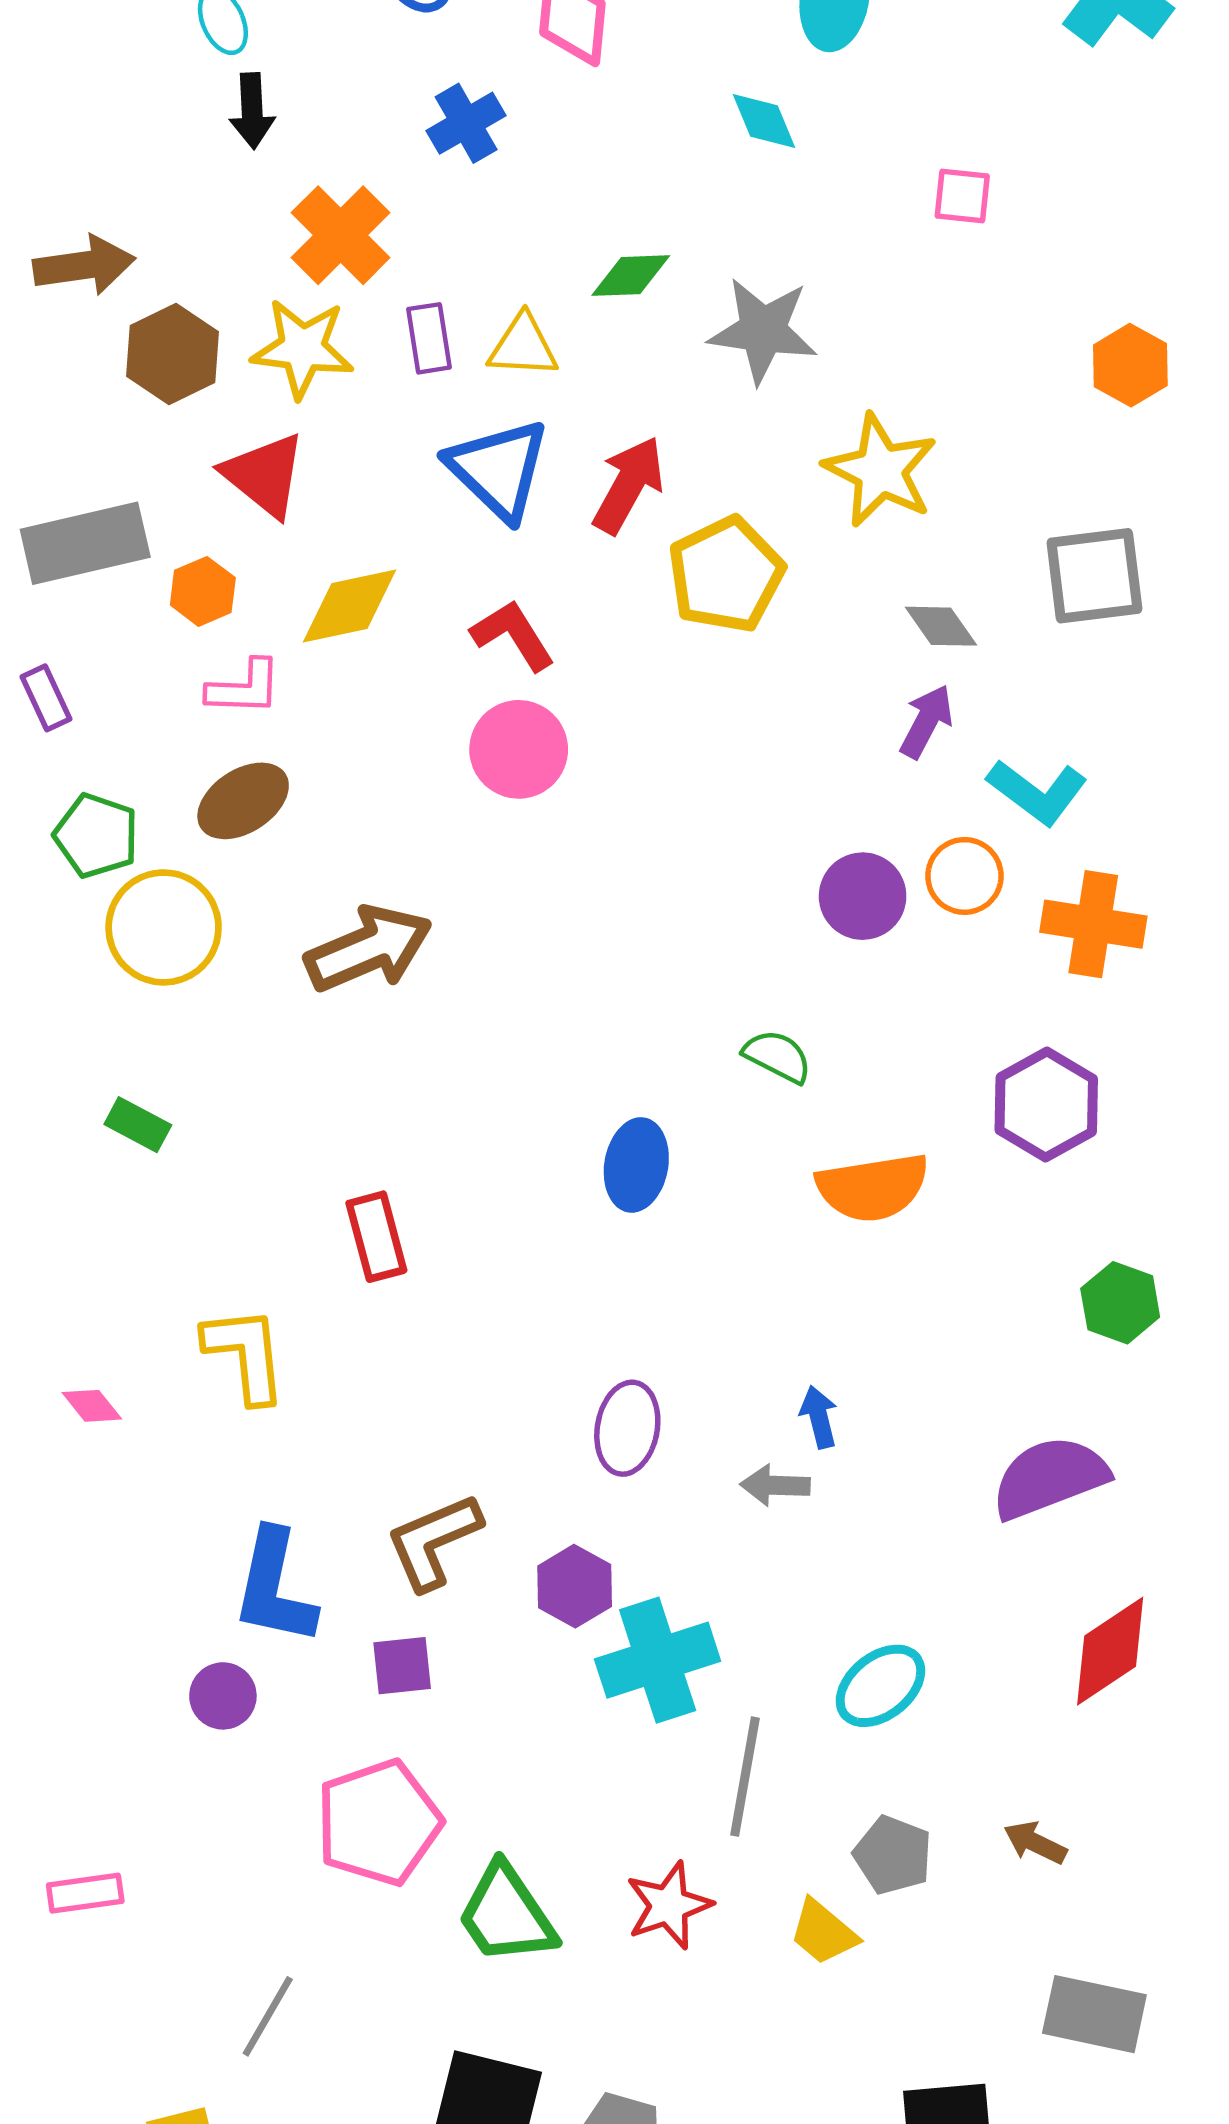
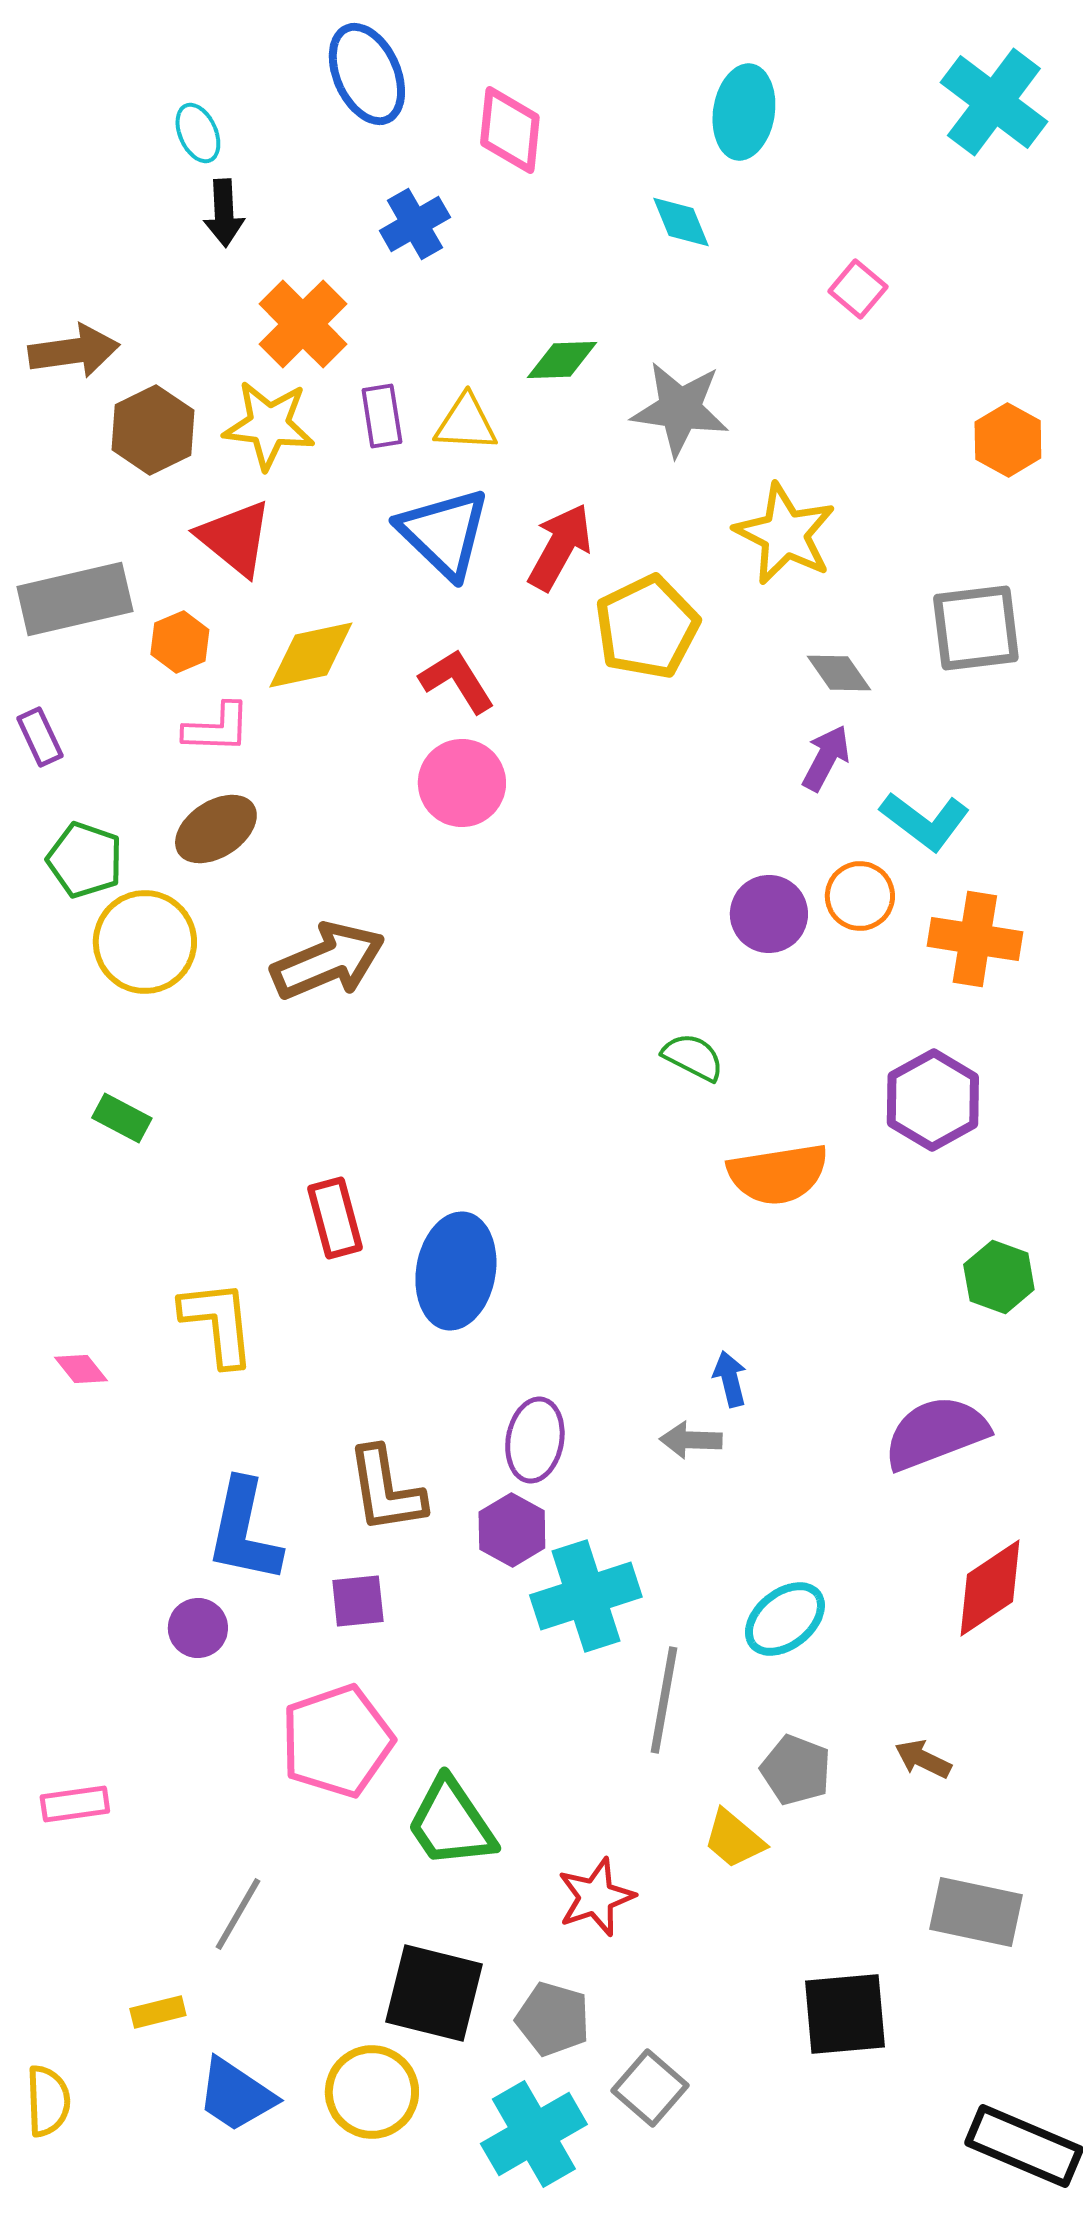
pink square: (962, 196) -> (858, 289), turned 34
blue ellipse: (636, 1165) -> (456, 1271), moved, size x1.4
purple ellipse: (627, 1428) -> (535, 1440), moved
brown L-shape: (434, 1541) -> (386, 1490), turned -76
red star: (669, 1905) -> (596, 1897), moved

